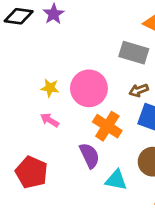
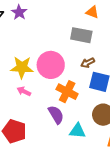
yellow star: (50, 88) -> (22, 67), size x1.6

